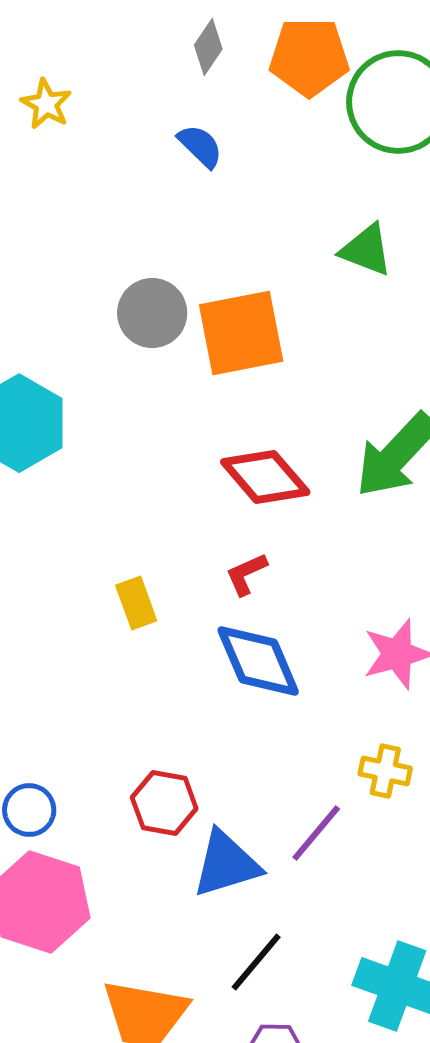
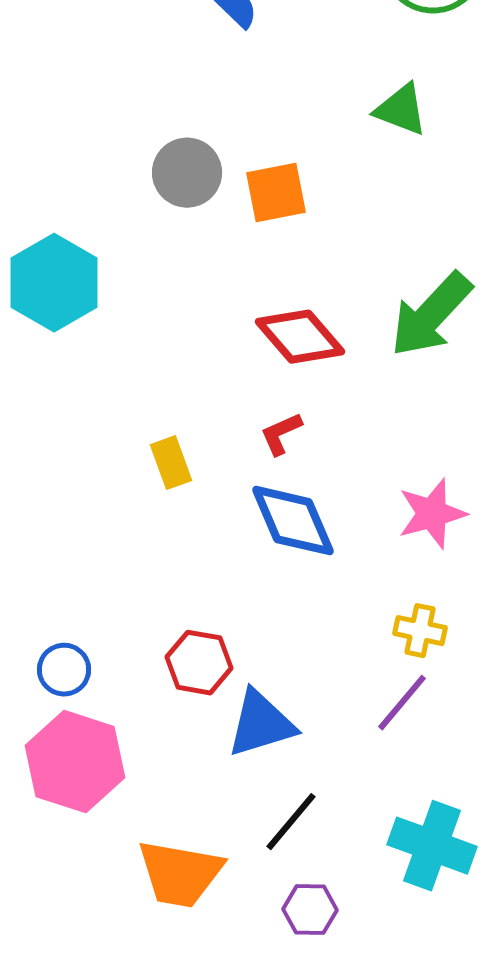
orange square: (241, 333) -> (276, 193), size x0.7
purple line: (316, 833) -> (402, 703), moved

